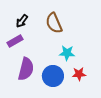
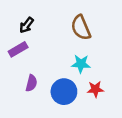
brown semicircle: (54, 23) -> (81, 28), moved
purple semicircle: (26, 69) -> (31, 83), size x0.6

